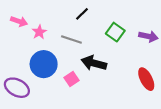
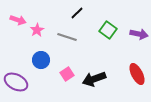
black arrow: (94, 63) -> (94, 79), moved, turned -35
blue circle: (44, 64) -> (41, 60), size x0.7

